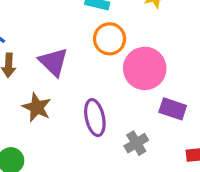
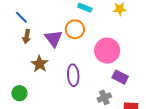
orange circle: (110, 39) -> (75, 29), moved
gray cross: (136, 143) -> (104, 97), moved

